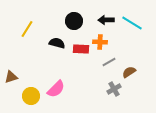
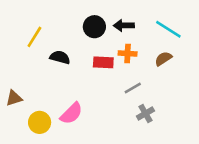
black arrow: (106, 20) -> (124, 25), moved
black semicircle: (57, 43) -> (60, 57), moved
gray line: (109, 62) -> (133, 88), moved
brown semicircle: (129, 72) -> (163, 59), moved

